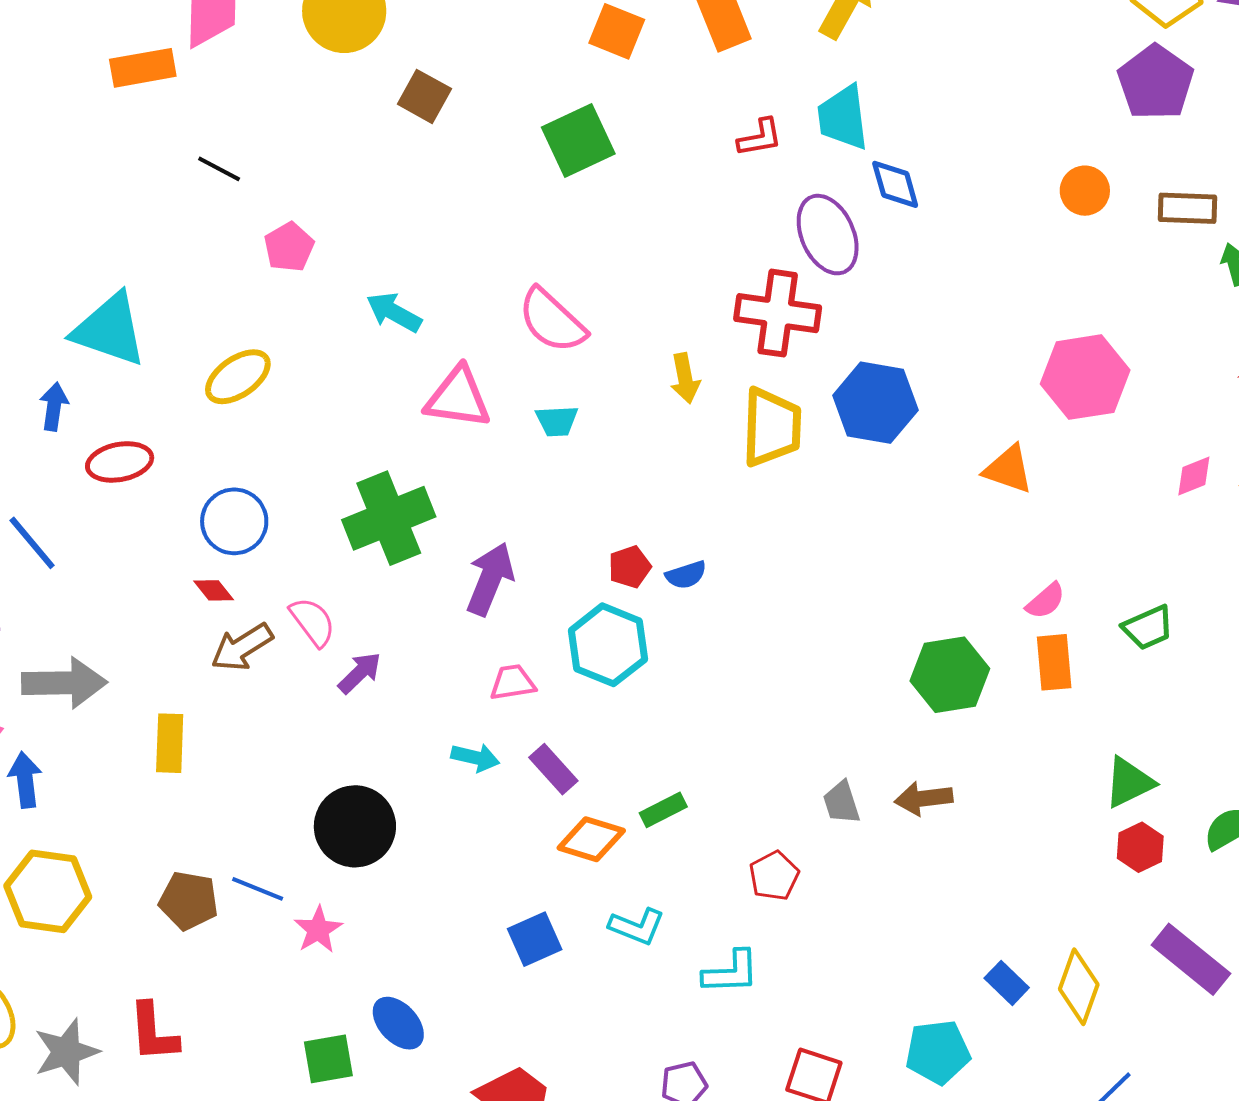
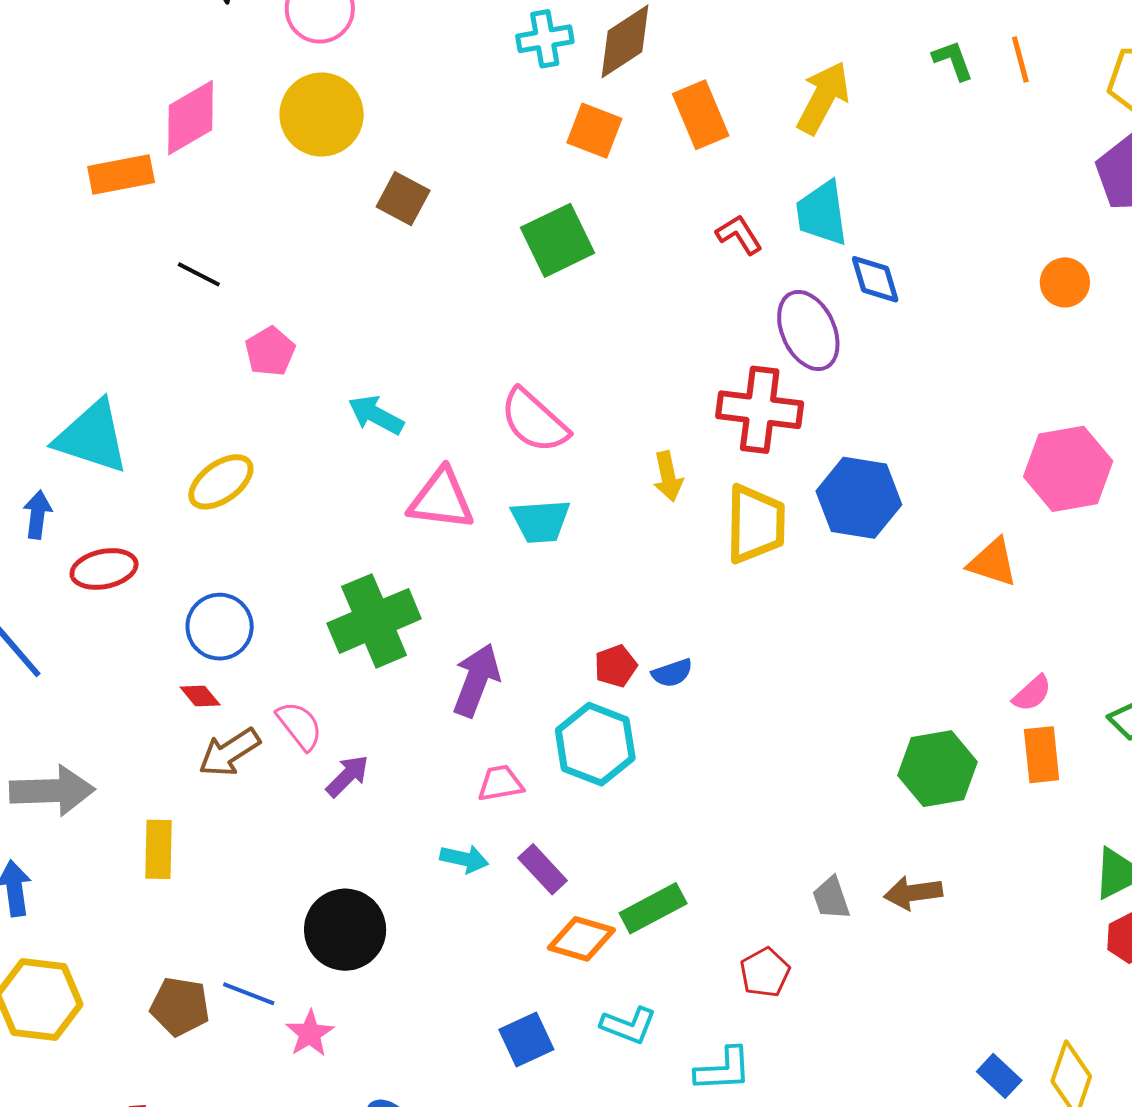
red L-shape: (760, 138) -> (739, 235), turned -111
cyan trapezoid: (557, 421) -> (541, 521), size x1.4
green rectangle: (663, 810) -> (653, 908), size x1.4

